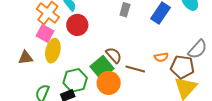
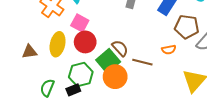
red circle: (77, 25) -> (85, 42), moved
pink square: (45, 33) -> (80, 23), moved
brown pentagon: (182, 67) -> (187, 27), moved

